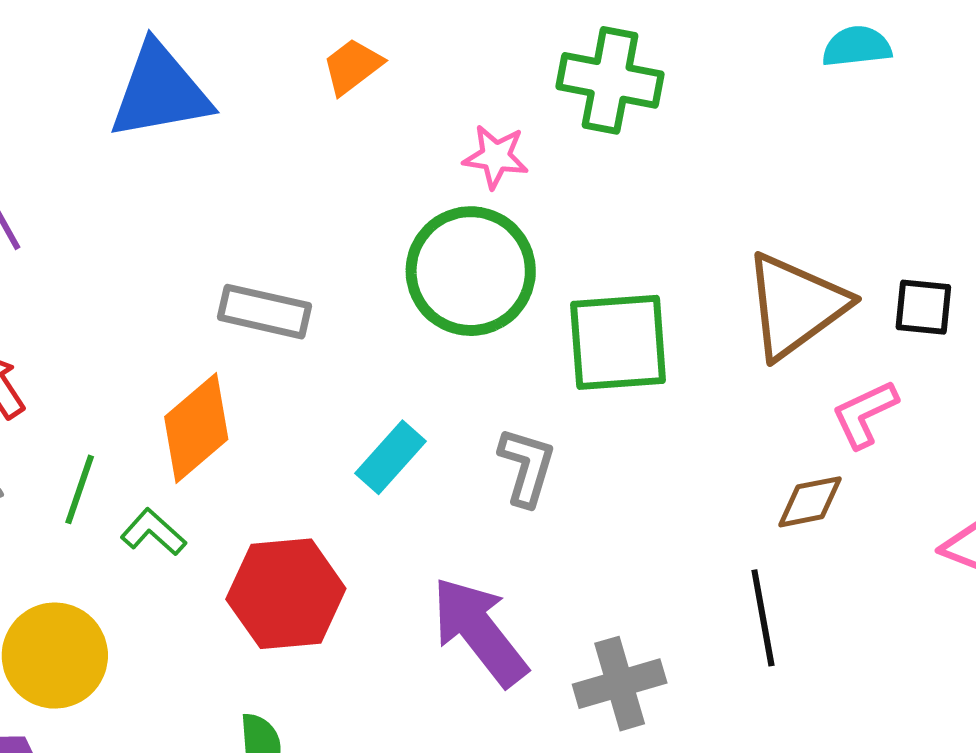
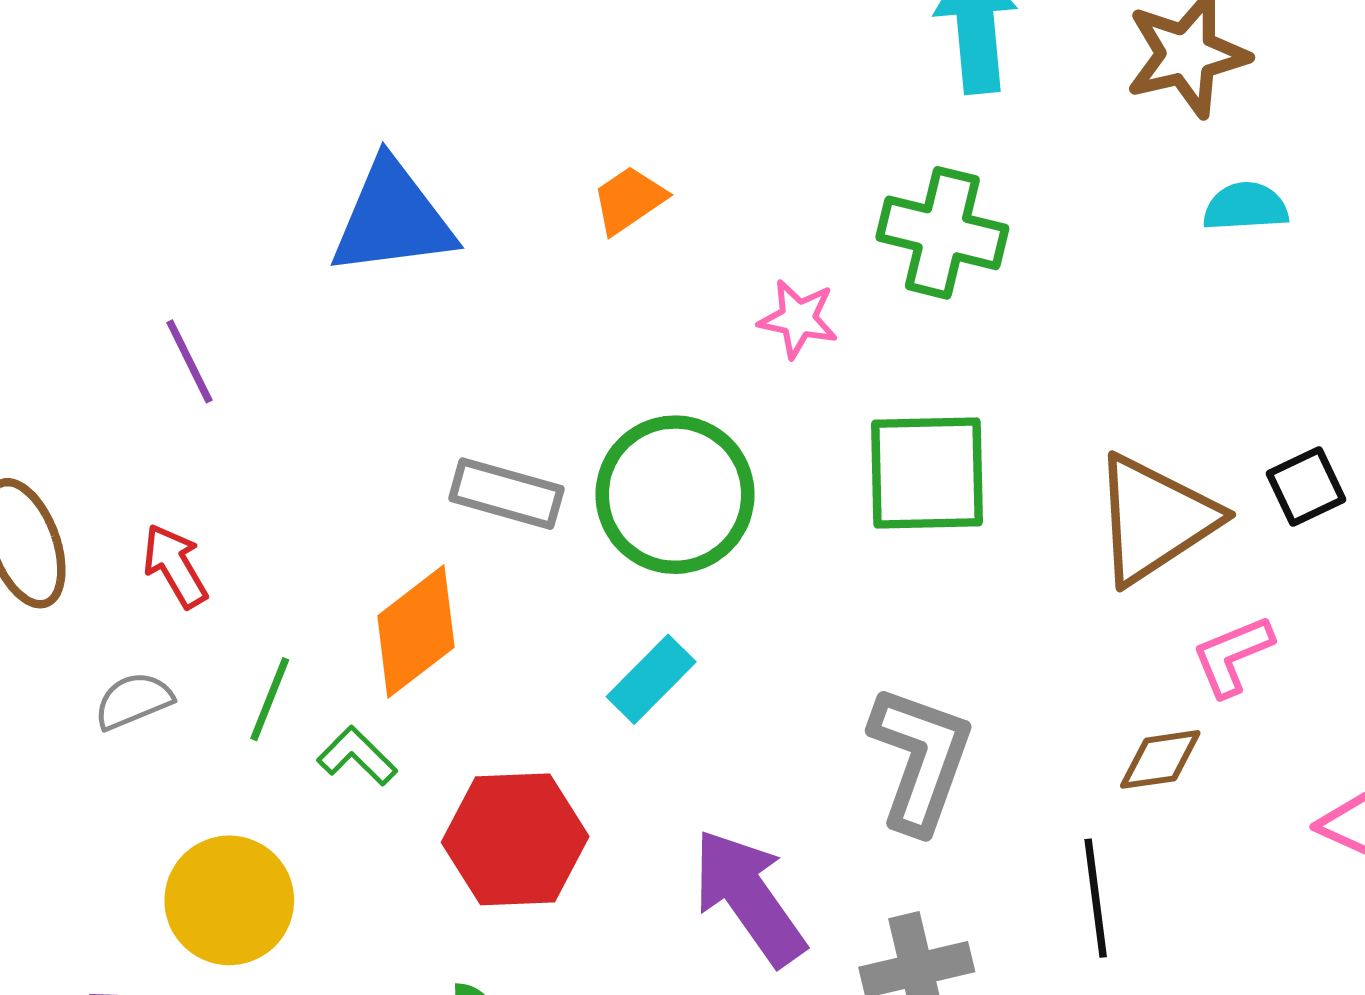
green circle: (471, 271) -> (675, 495), moved
black square: (923, 307) -> (1306, 486), moved, turned -34
green square: (618, 342) -> (927, 473), moved
gray L-shape: (527, 467) -> (921, 759), moved, size x1.5

